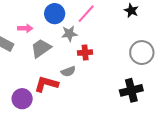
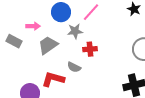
gray semicircle: (68, 71) -> (74, 67), turned 48

